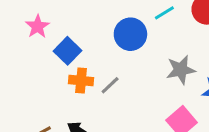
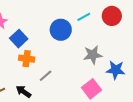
gray line: (110, 85) -> (46, 76), moved

